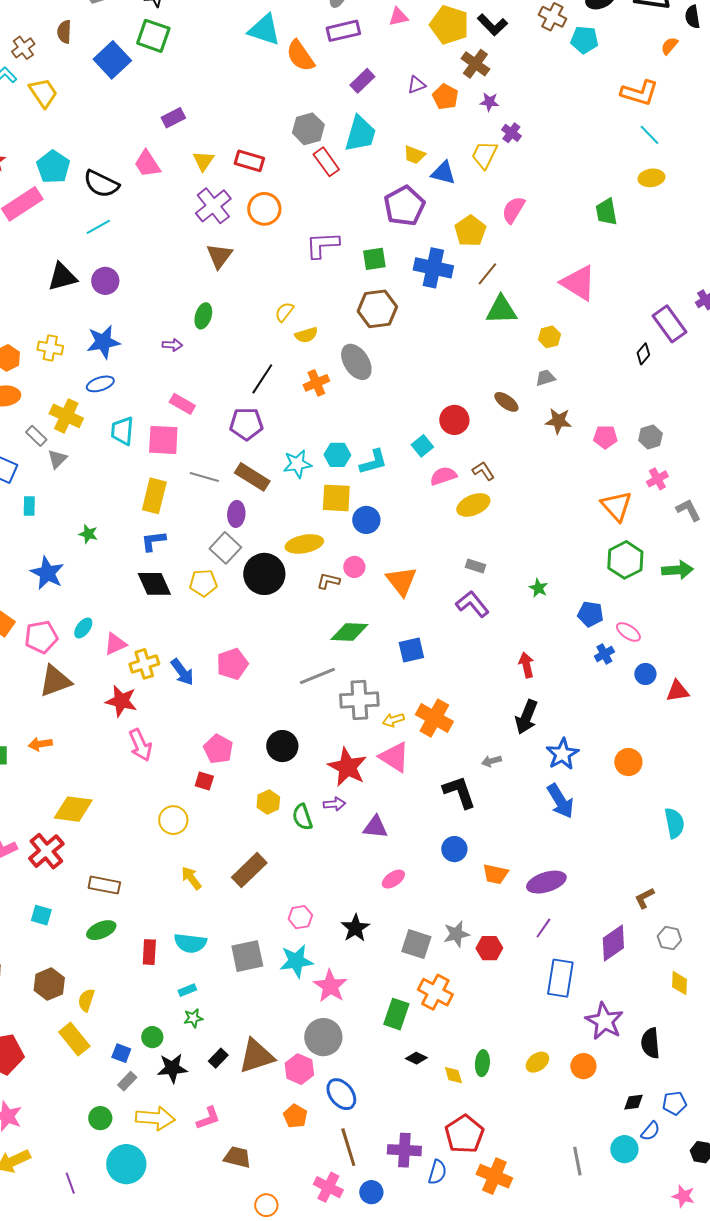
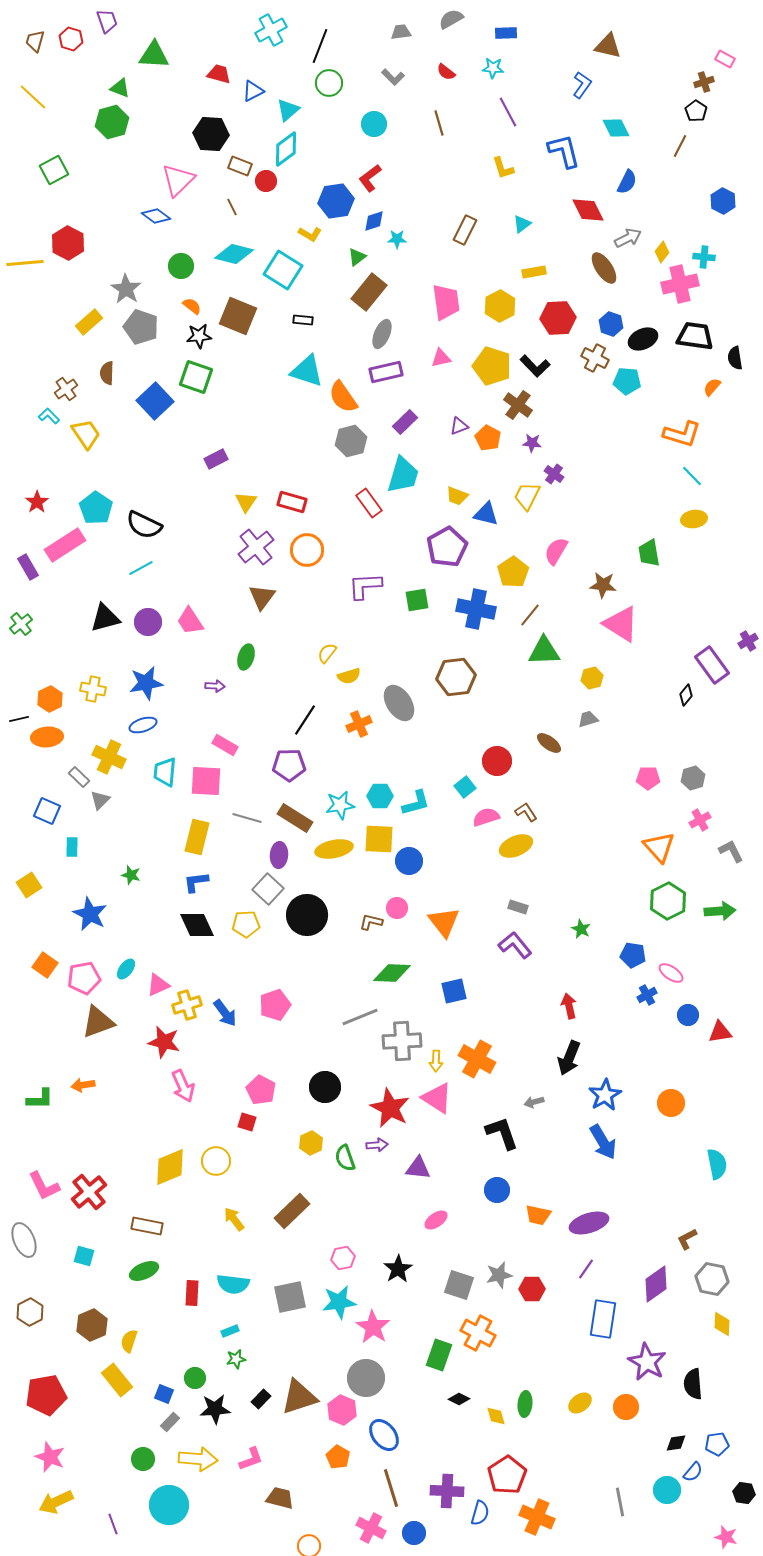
gray hexagon: (308, 129) -> (351, 441), moved
pink trapezoid: (147, 164) -> (190, 621), moved
brown hexagon: (377, 309) -> (456, 677), moved
brown star: (558, 421) -> (603, 585), moved
yellow ellipse: (304, 544) -> (334, 849), moved
yellow arrow: (393, 720) -> (436, 1061), turned -70
yellow diamond: (73, 809) -> (170, 1167), moved, turned -30
gray hexagon: (669, 938) -> (712, 1279), size x1.4

